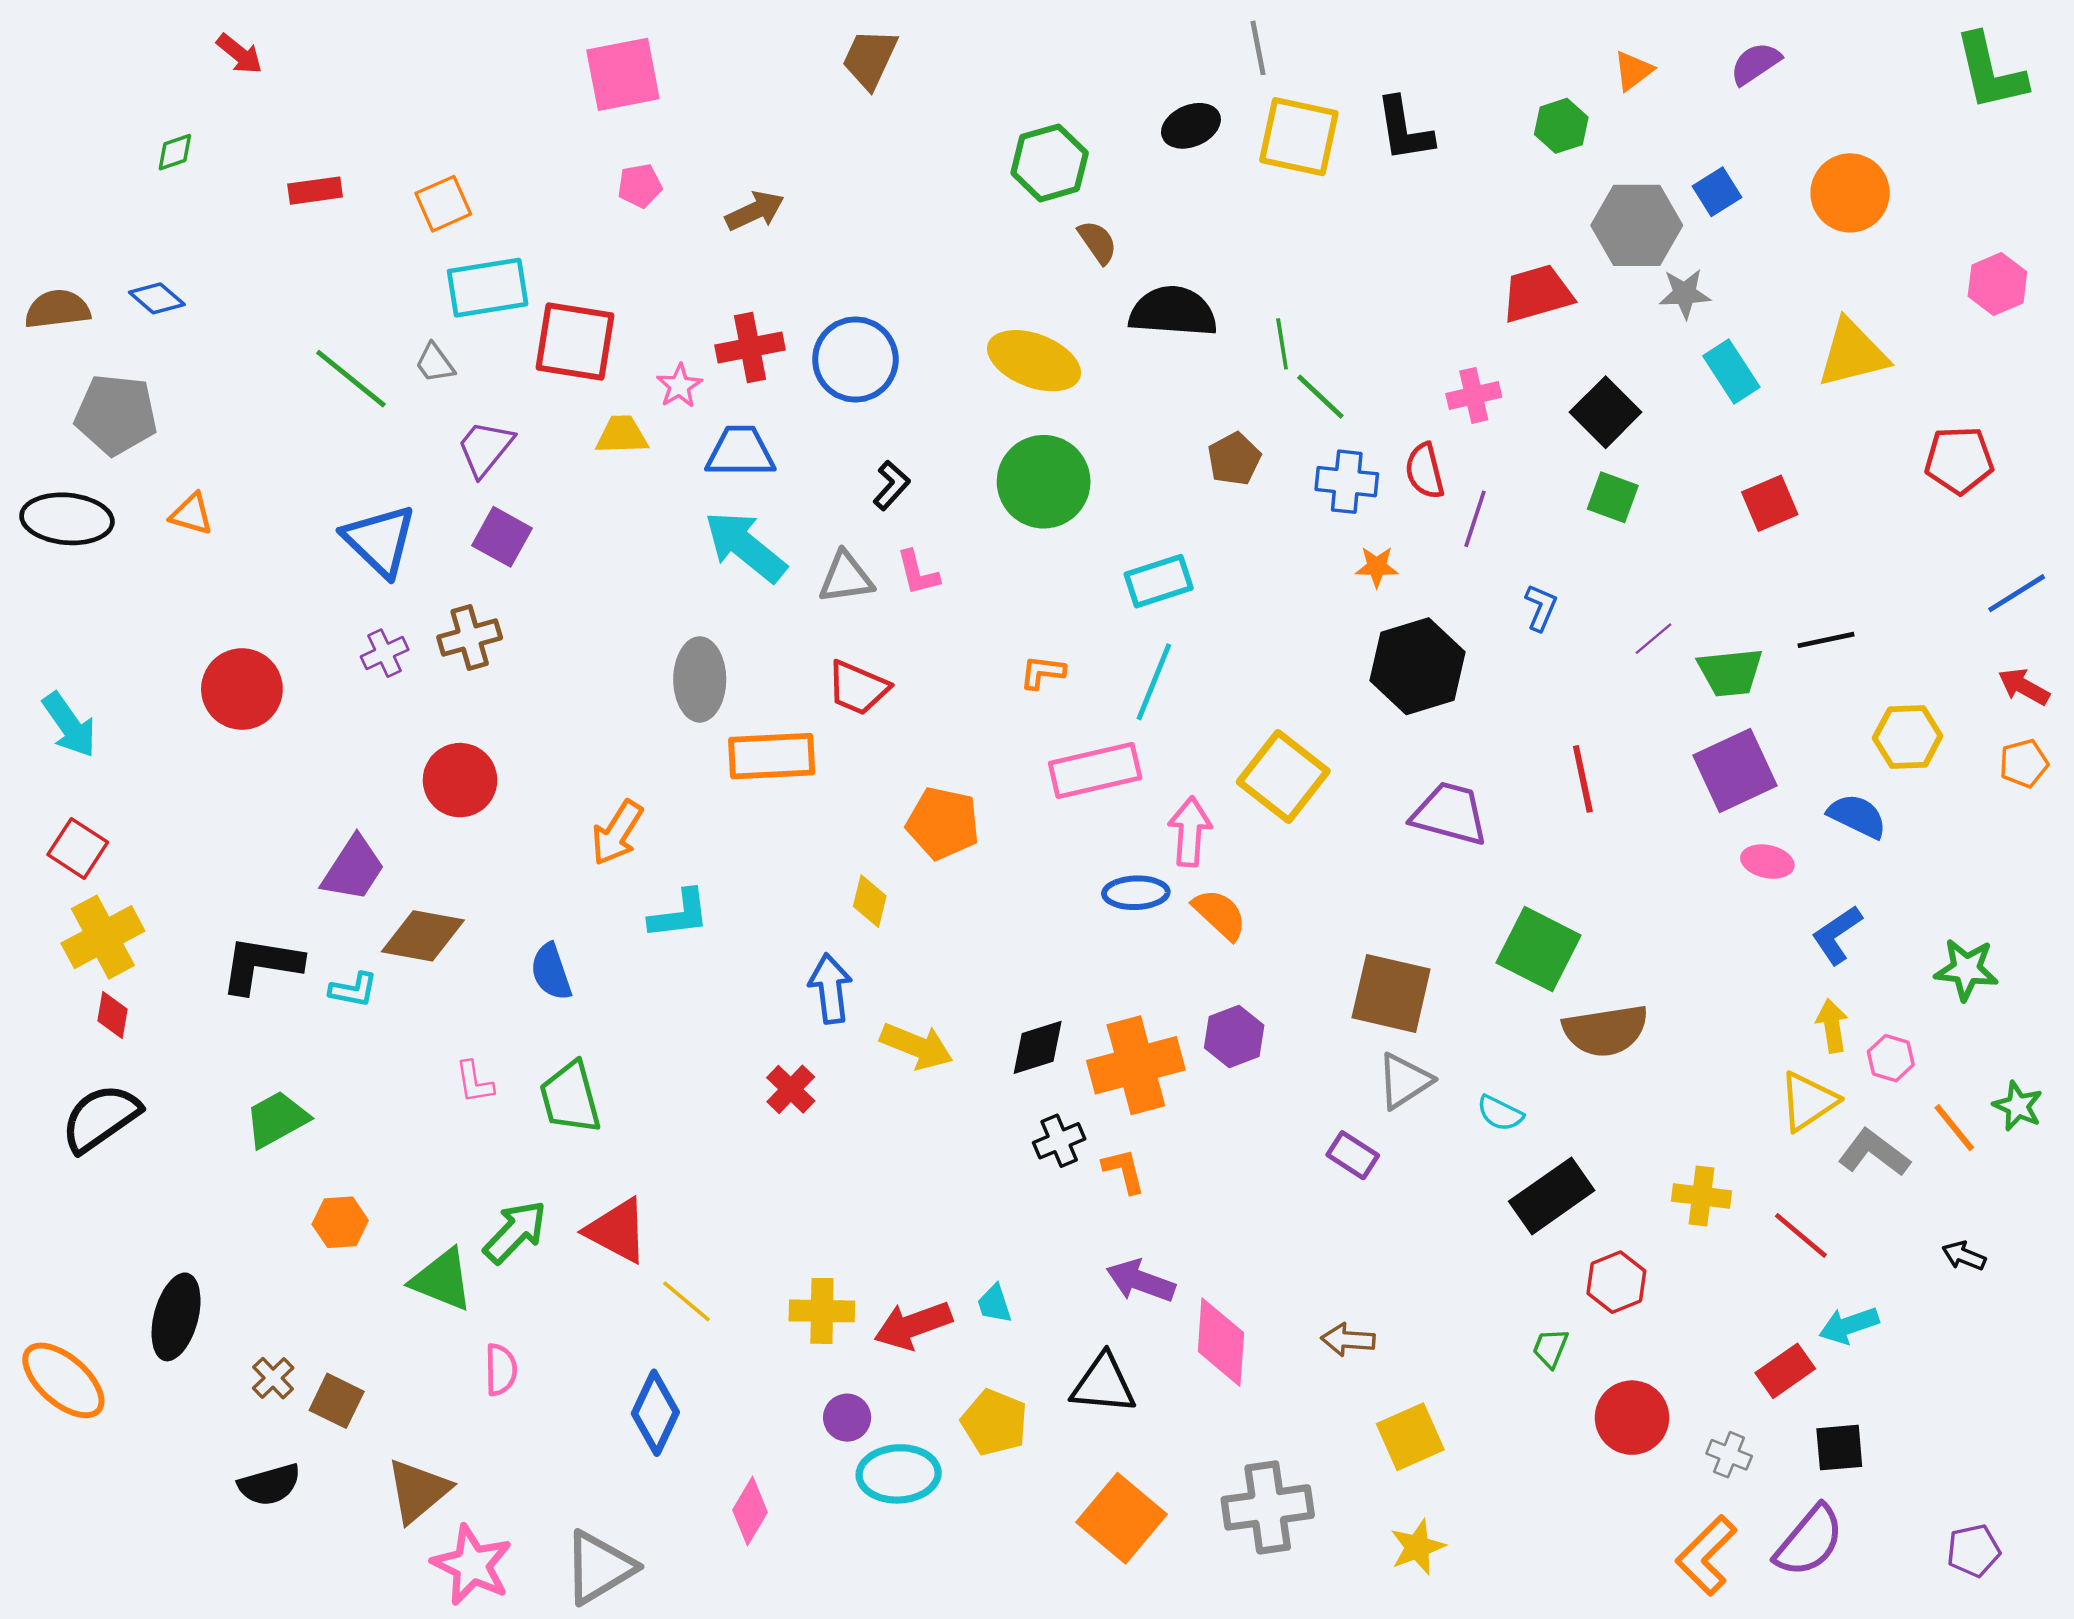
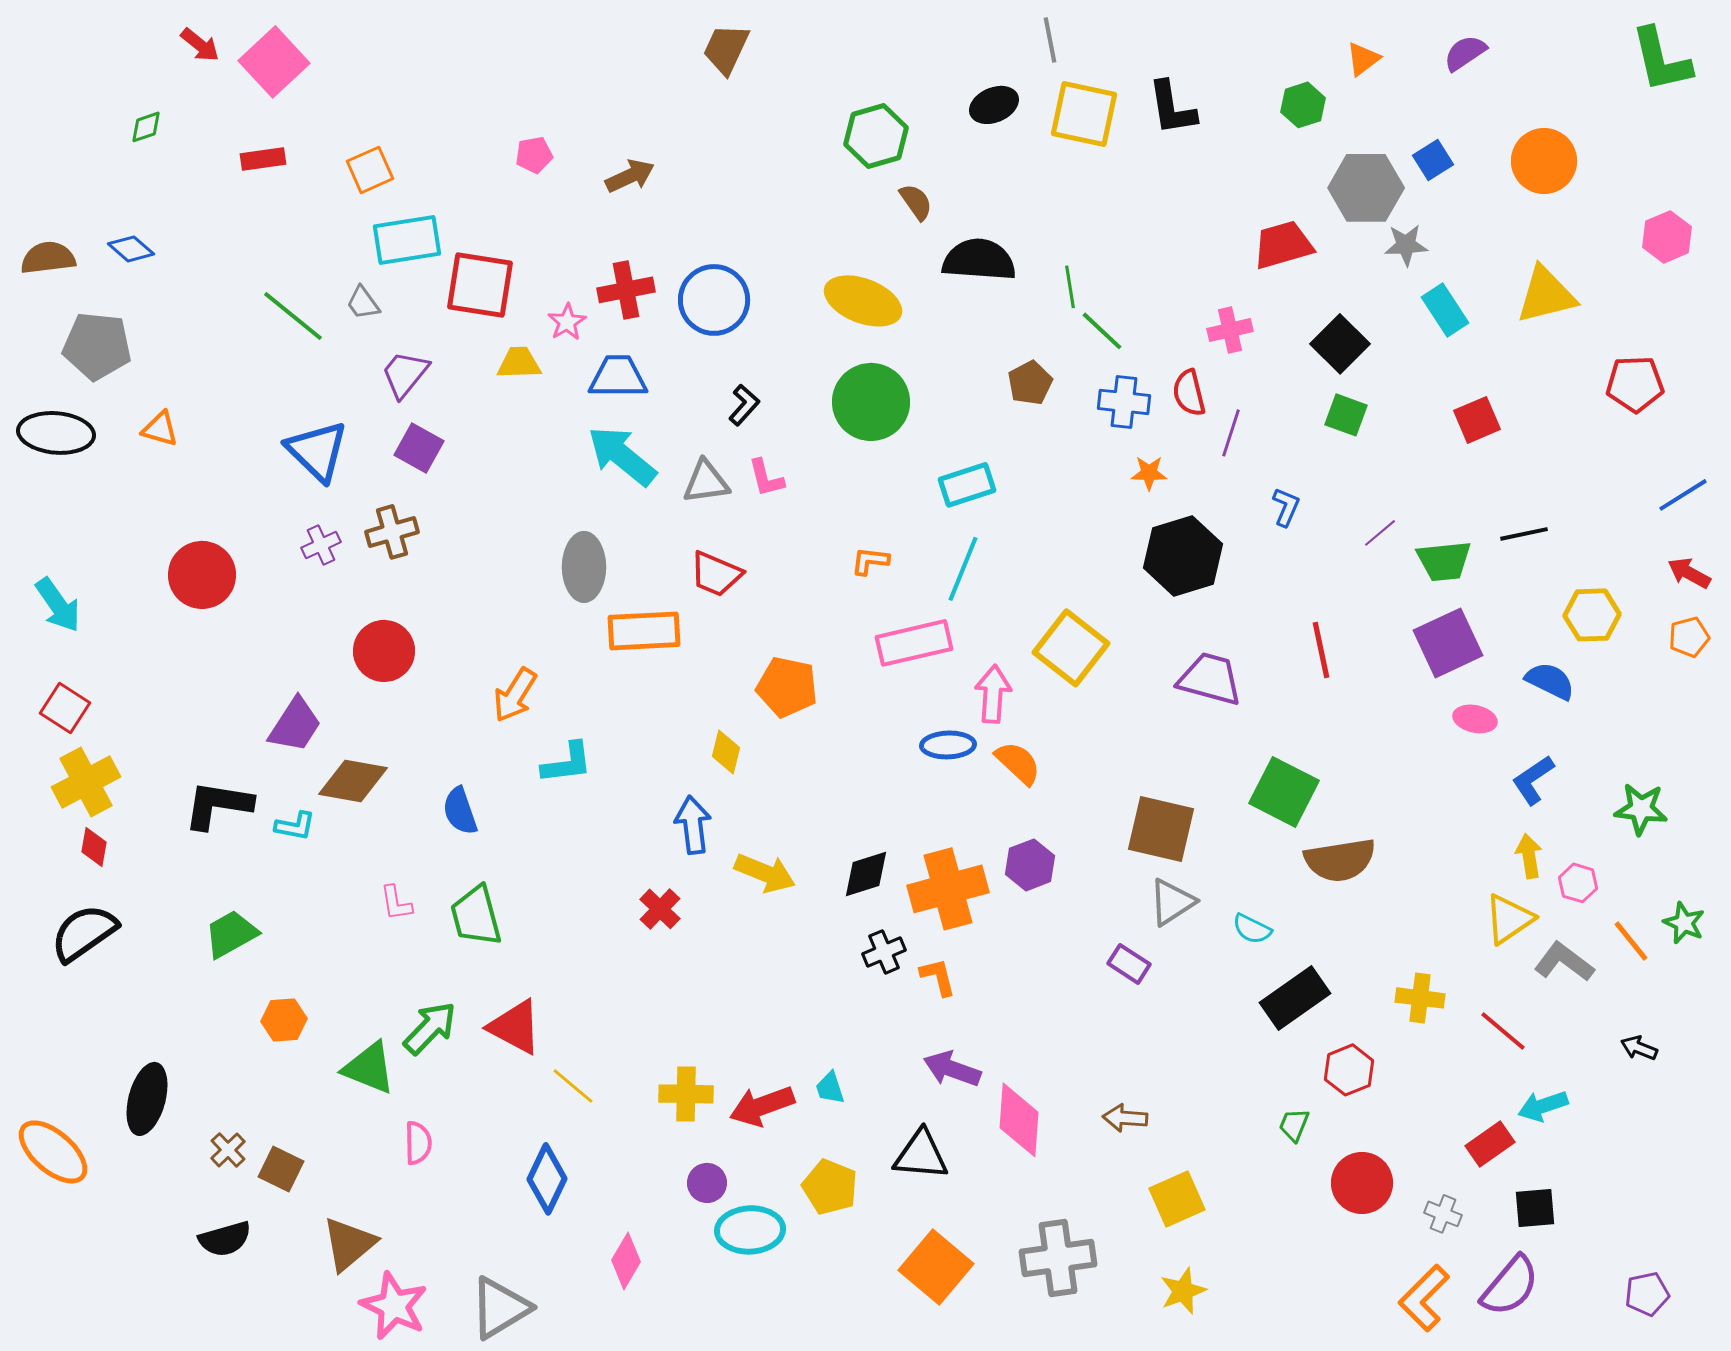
pink square: (623, 74) -> (274, 62), moved, turned -32

